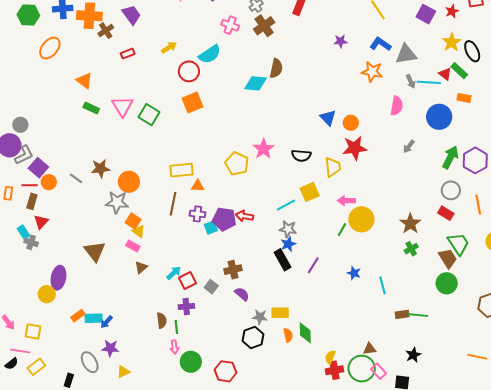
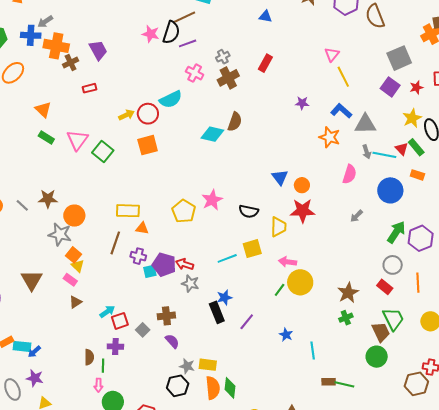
yellow arrow: (169, 47) -> (126, 115), moved
gray star: (288, 229) -> (190, 283), moved
orange semicircle: (288, 335) -> (213, 388), size x1.6

